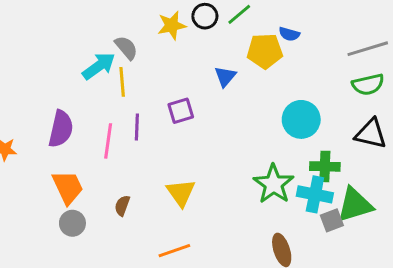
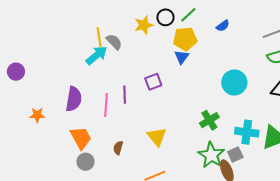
blue semicircle: (289, 34) -> (223, 26), turned -48
yellow pentagon: (265, 51) -> (185, 39), moved
yellow line: (122, 82) -> (99, 37), moved
green cross: (325, 166) -> (209, 120), moved, turned -30
green star: (274, 184) -> (211, 155), moved
gray square: (332, 220) -> (235, 154), moved

